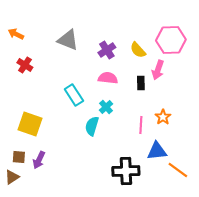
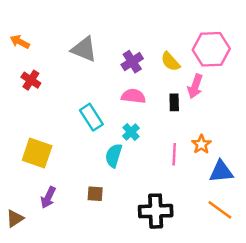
blue triangle: (157, 151) -> (221, 172), moved
brown square: (19, 157) -> (95, 194), moved

